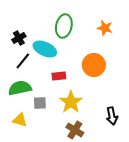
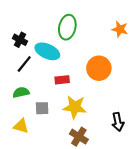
orange star: (105, 28) -> (120, 29), moved
black cross: (19, 38) -> (20, 40), turned -32
green semicircle: (20, 88) -> (21, 92), size x0.7
yellow star: (71, 102) -> (75, 107), turned -30

